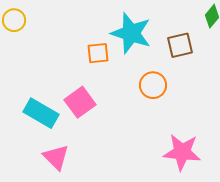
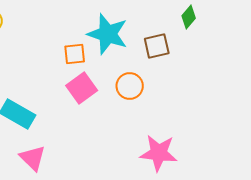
pink square: (80, 102) -> (82, 88), moved

